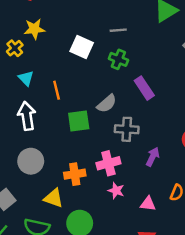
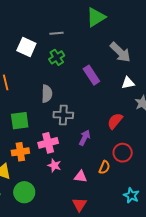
green cross: (118, 59) -> (57, 57), turned 35
purple rectangle: (144, 88) -> (91, 75), moved
gray semicircle: (107, 104) -> (47, 94), turned -48
green square: (79, 121) -> (20, 121), moved

